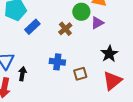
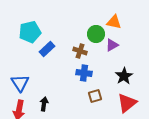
brown cross: (65, 29) -> (80, 51), turned -32
blue cross: (57, 62) -> (84, 73), moved
black arrow: (22, 74) -> (44, 104), moved

